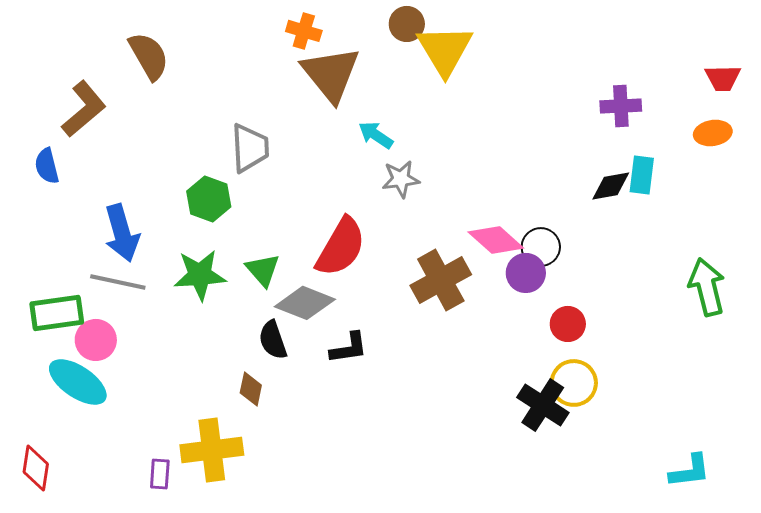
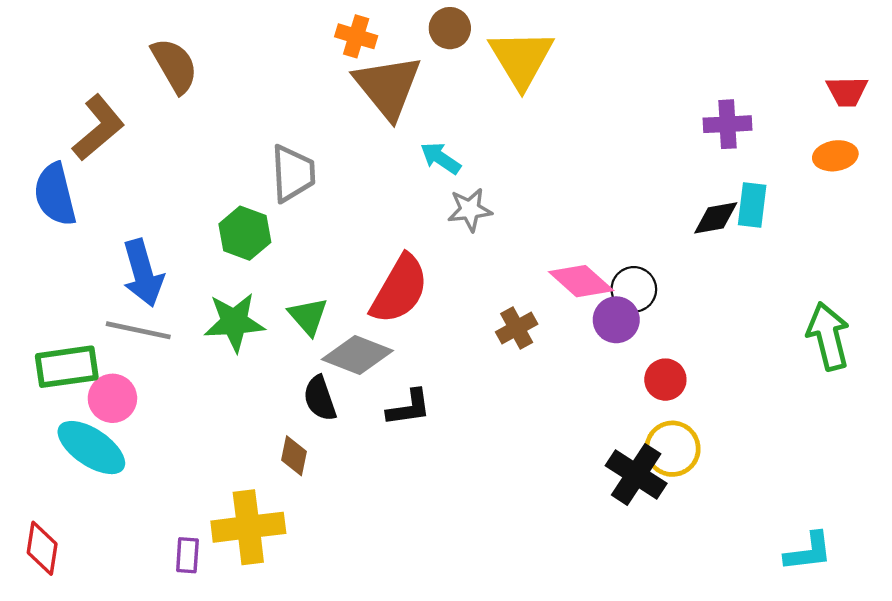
brown circle: (407, 24) -> (450, 28), moved
blue semicircle: (47, 166) -> (55, 194), size x1.5
brown cross: (441, 280) -> (517, 328), size x0.6

